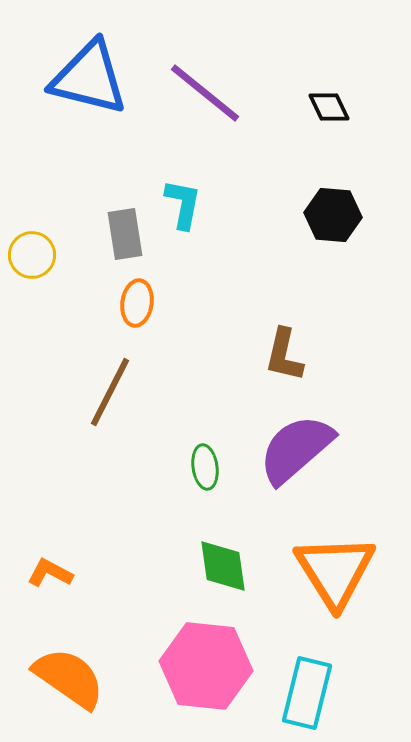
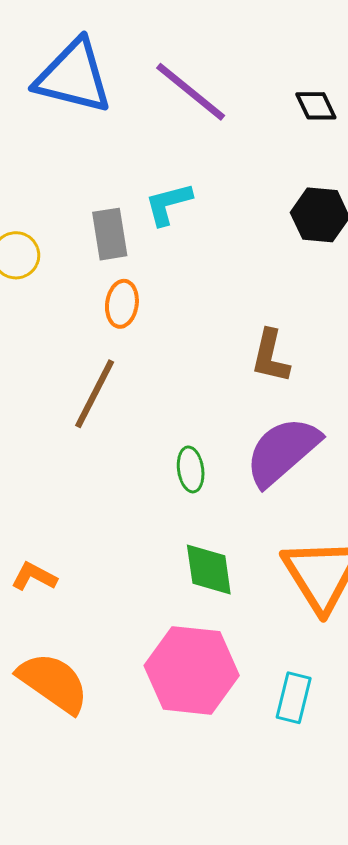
cyan L-shape: (183, 204) -> (168, 204), turned -116
cyan rectangle: (307, 693) -> (294, 698), size x0.7

